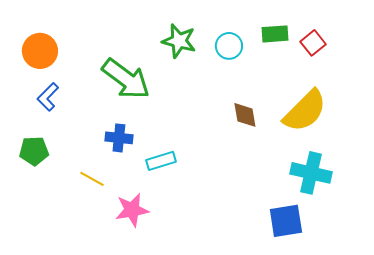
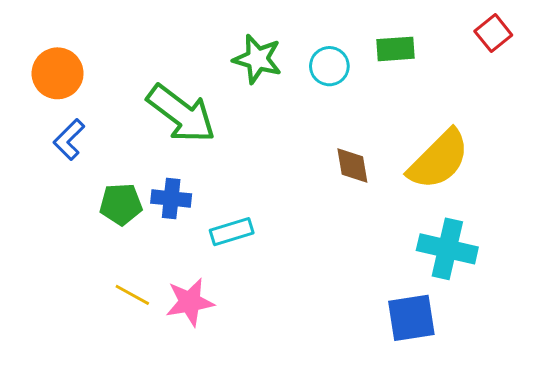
red square: (313, 43) -> (493, 33), moved
green pentagon: (34, 151) -> (121, 204), moved
yellow line: (92, 179) -> (132, 295), moved

